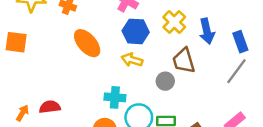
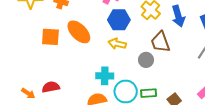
orange square: (16, 42) -> (50, 37), moved
orange arrow: (22, 113) -> (28, 93), turned 96

